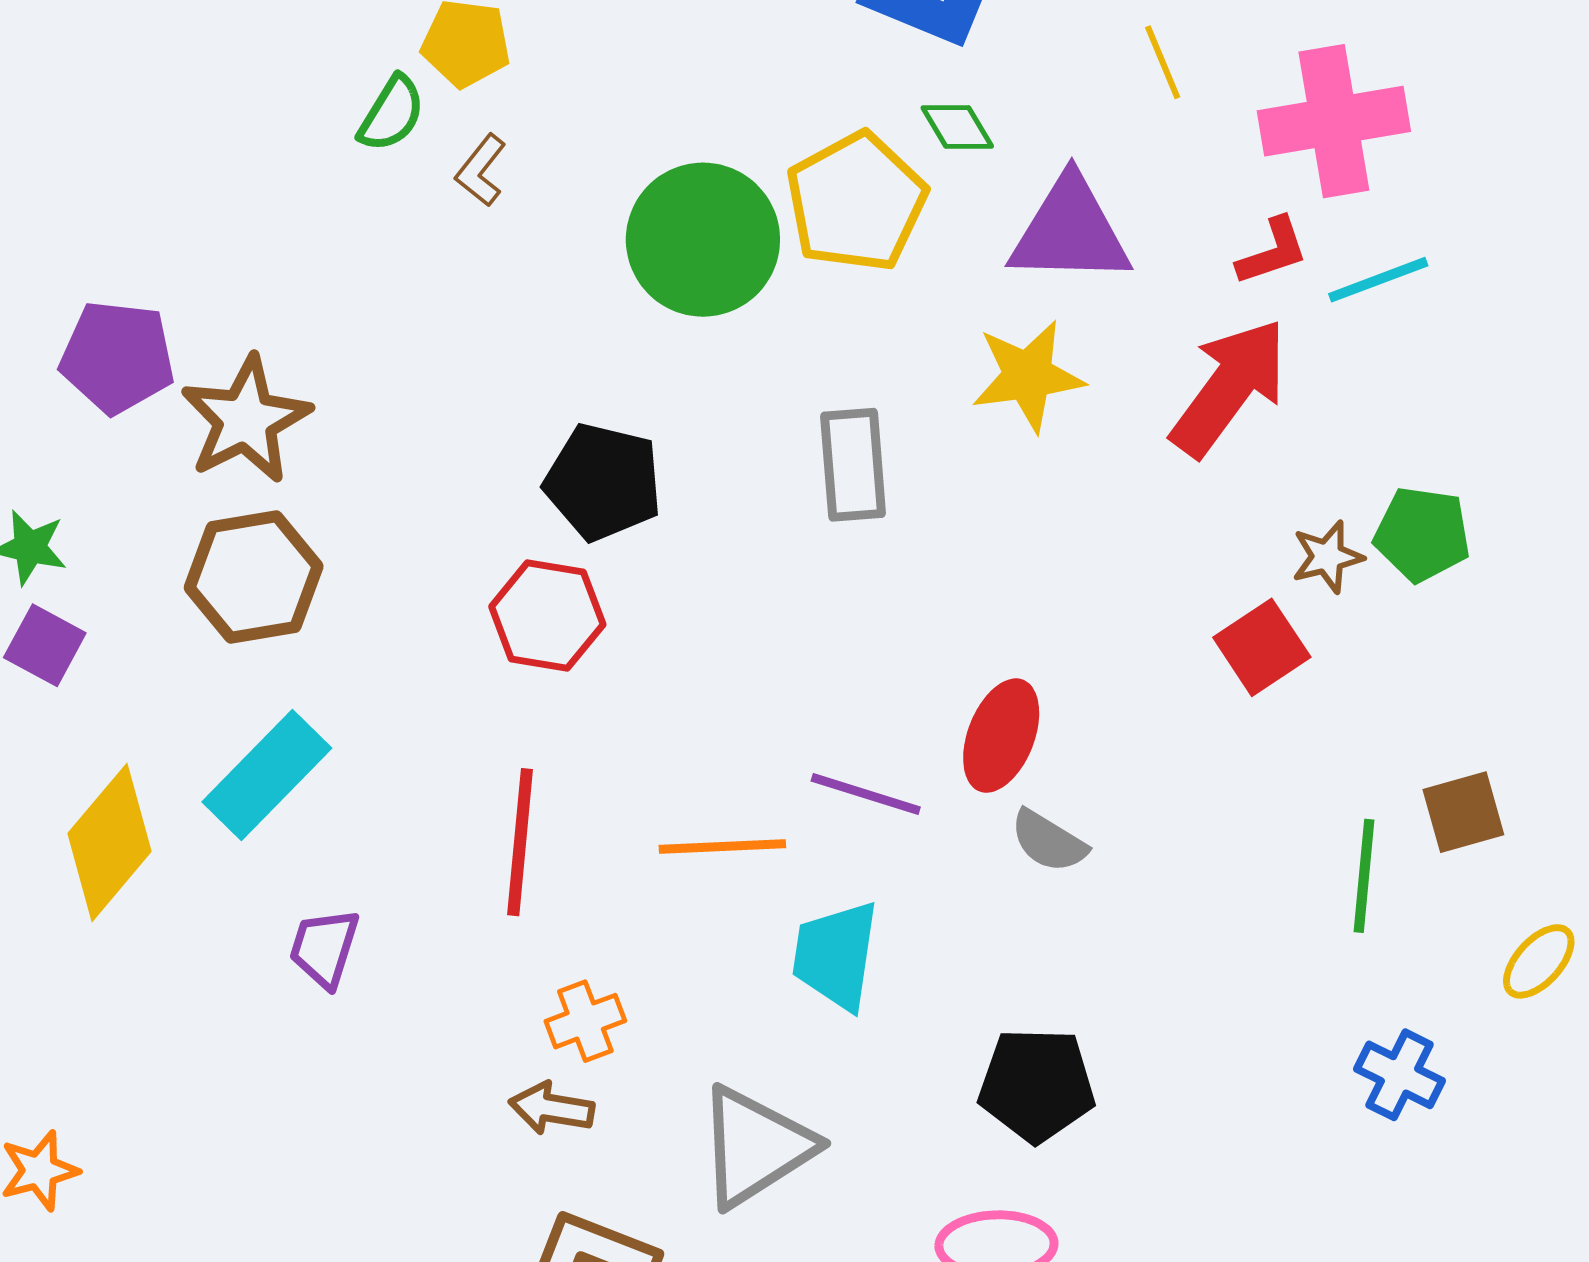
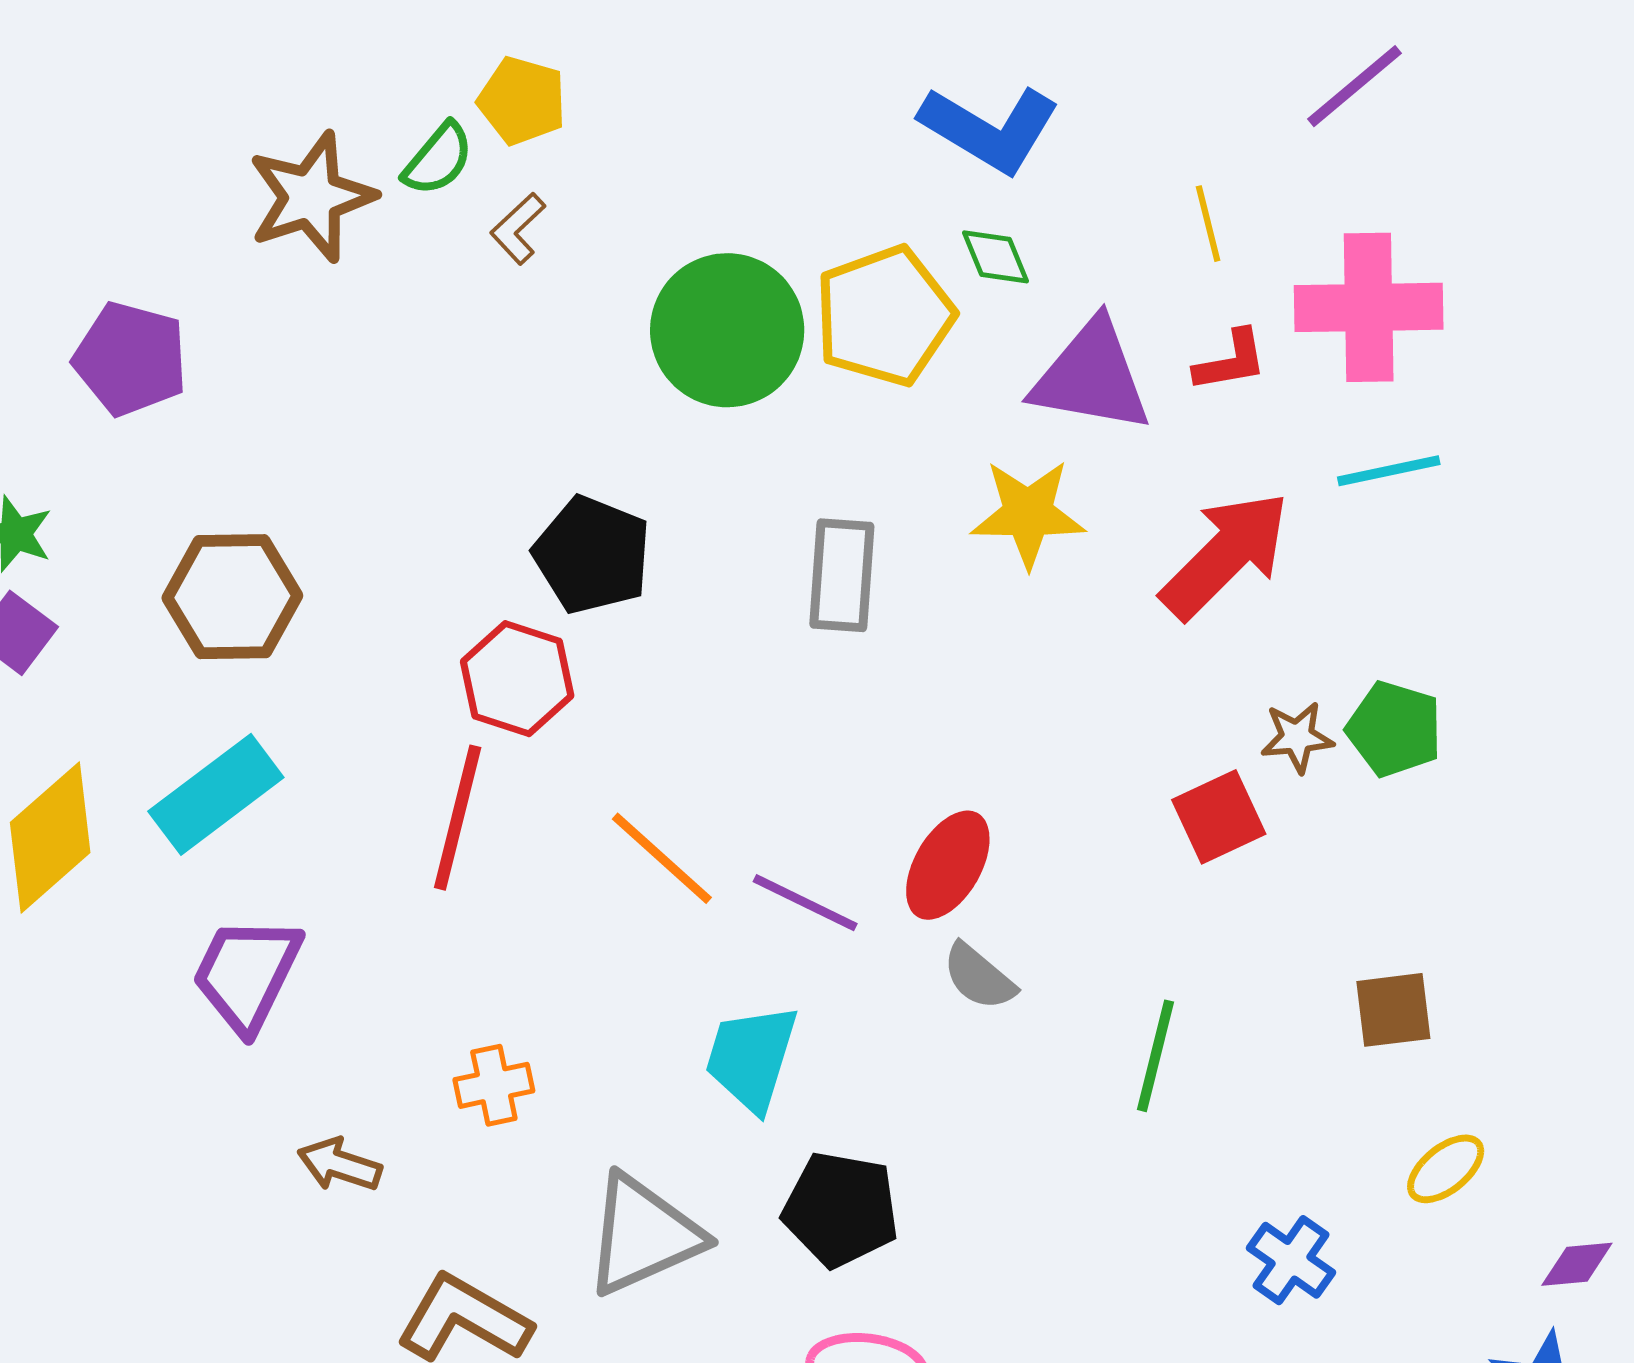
red L-shape: (1273, 251) -> (1231, 361), moved
brown star: (246, 420) -> (311, 197), moved
red line: (520, 842) -> (458, 818), moved
orange line: (722, 846) -> (662, 858), moved, turned 36
green line: (1364, 876) -> (1156, 1056), moved
purple trapezoid: (324, 948) -> (247, 974), size x1.5
black pentagon: (1037, 1085) -> (841, 1209), moved
brown arrow: (552, 1108) -> (340, 1165), moved

